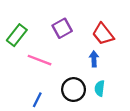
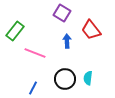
purple square: (62, 28) -> (62, 13), moved, turned -30
blue arrow: (94, 59) -> (67, 41), moved

